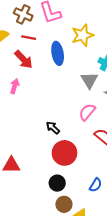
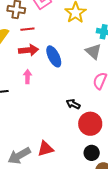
blue ellipse: (58, 53) -> (54, 56), moved
red arrow: (24, 59) -> (29, 50), turned -36

